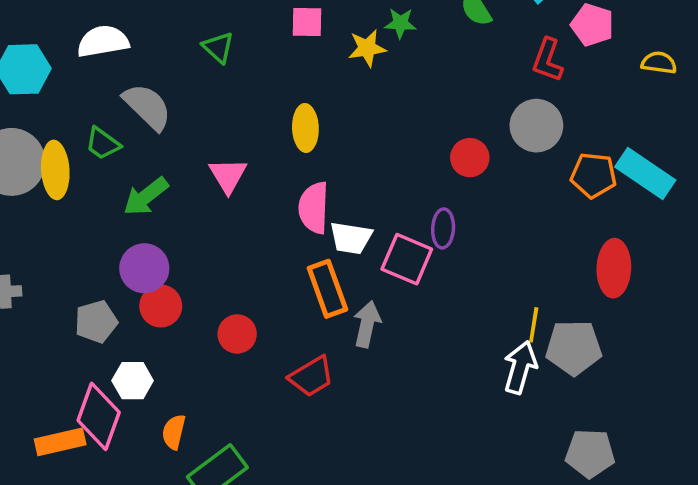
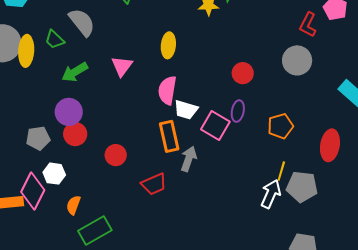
red circle: (470, 158) -> (243, 73), moved
orange pentagon: (594, 175) -> (280, 126), moved, turned -30

